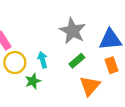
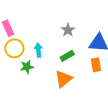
gray star: (73, 31) -> (68, 30), size x0.6
orange triangle: (90, 86) -> (64, 79), moved

